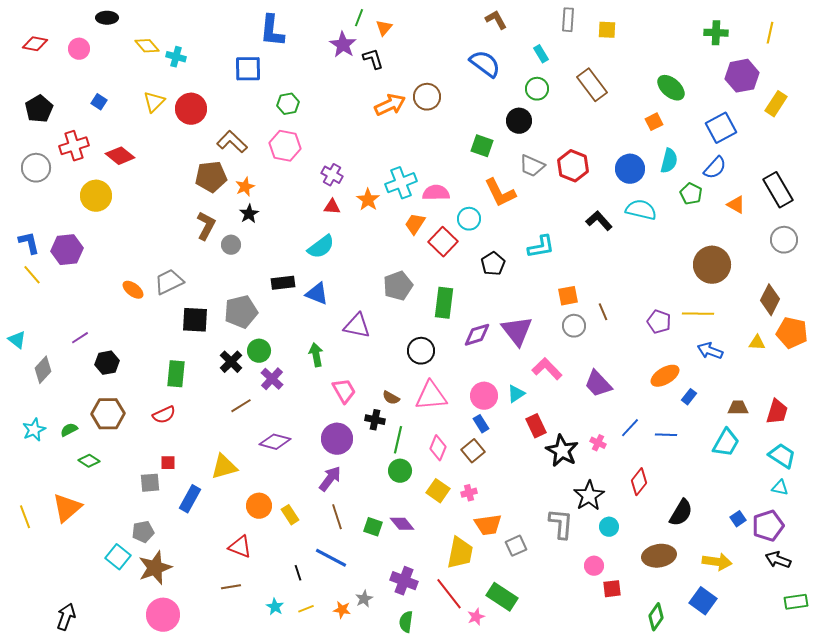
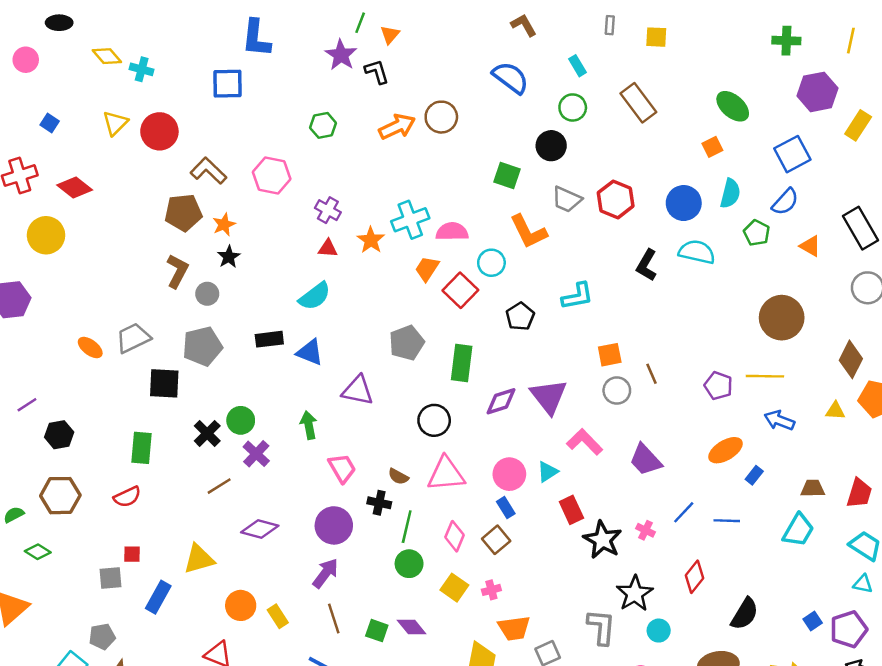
gray rectangle: (568, 20) -> (610, 25), size x0.7
green hexagon: (288, 104) -> (323, 125), moved
black L-shape: (599, 221) -> (647, 265), turned -108
gray pentagon: (241, 312) -> (202, 346), moved

